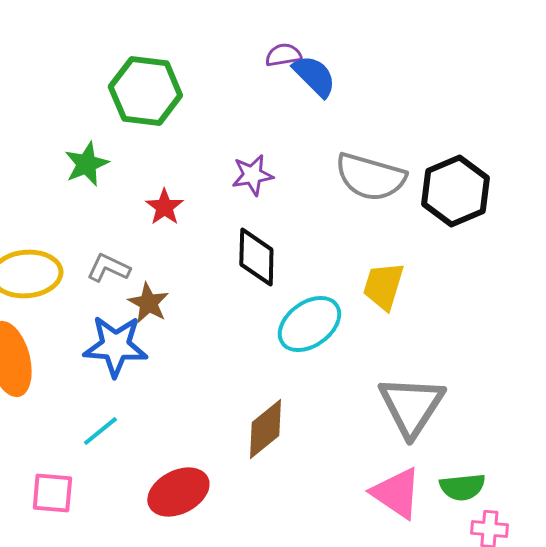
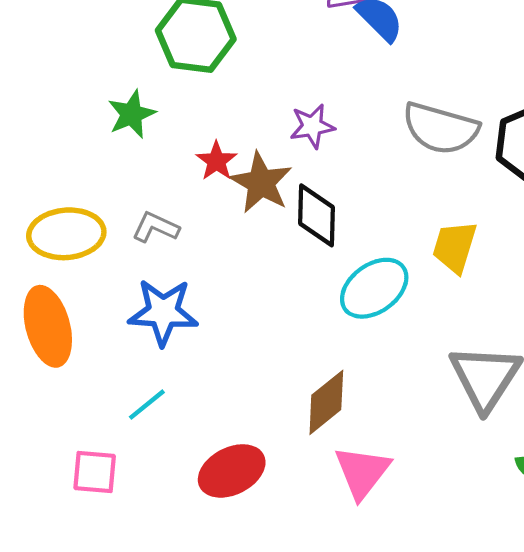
brown star: (148, 303) -> (261, 183), moved, size x1.4
pink triangle: (396, 493) -> (362, 472), moved, turned 34

